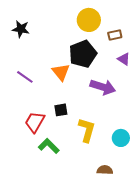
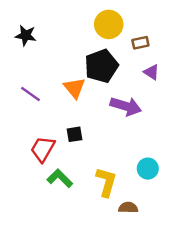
yellow L-shape: (87, 130) -> (106, 182), moved

